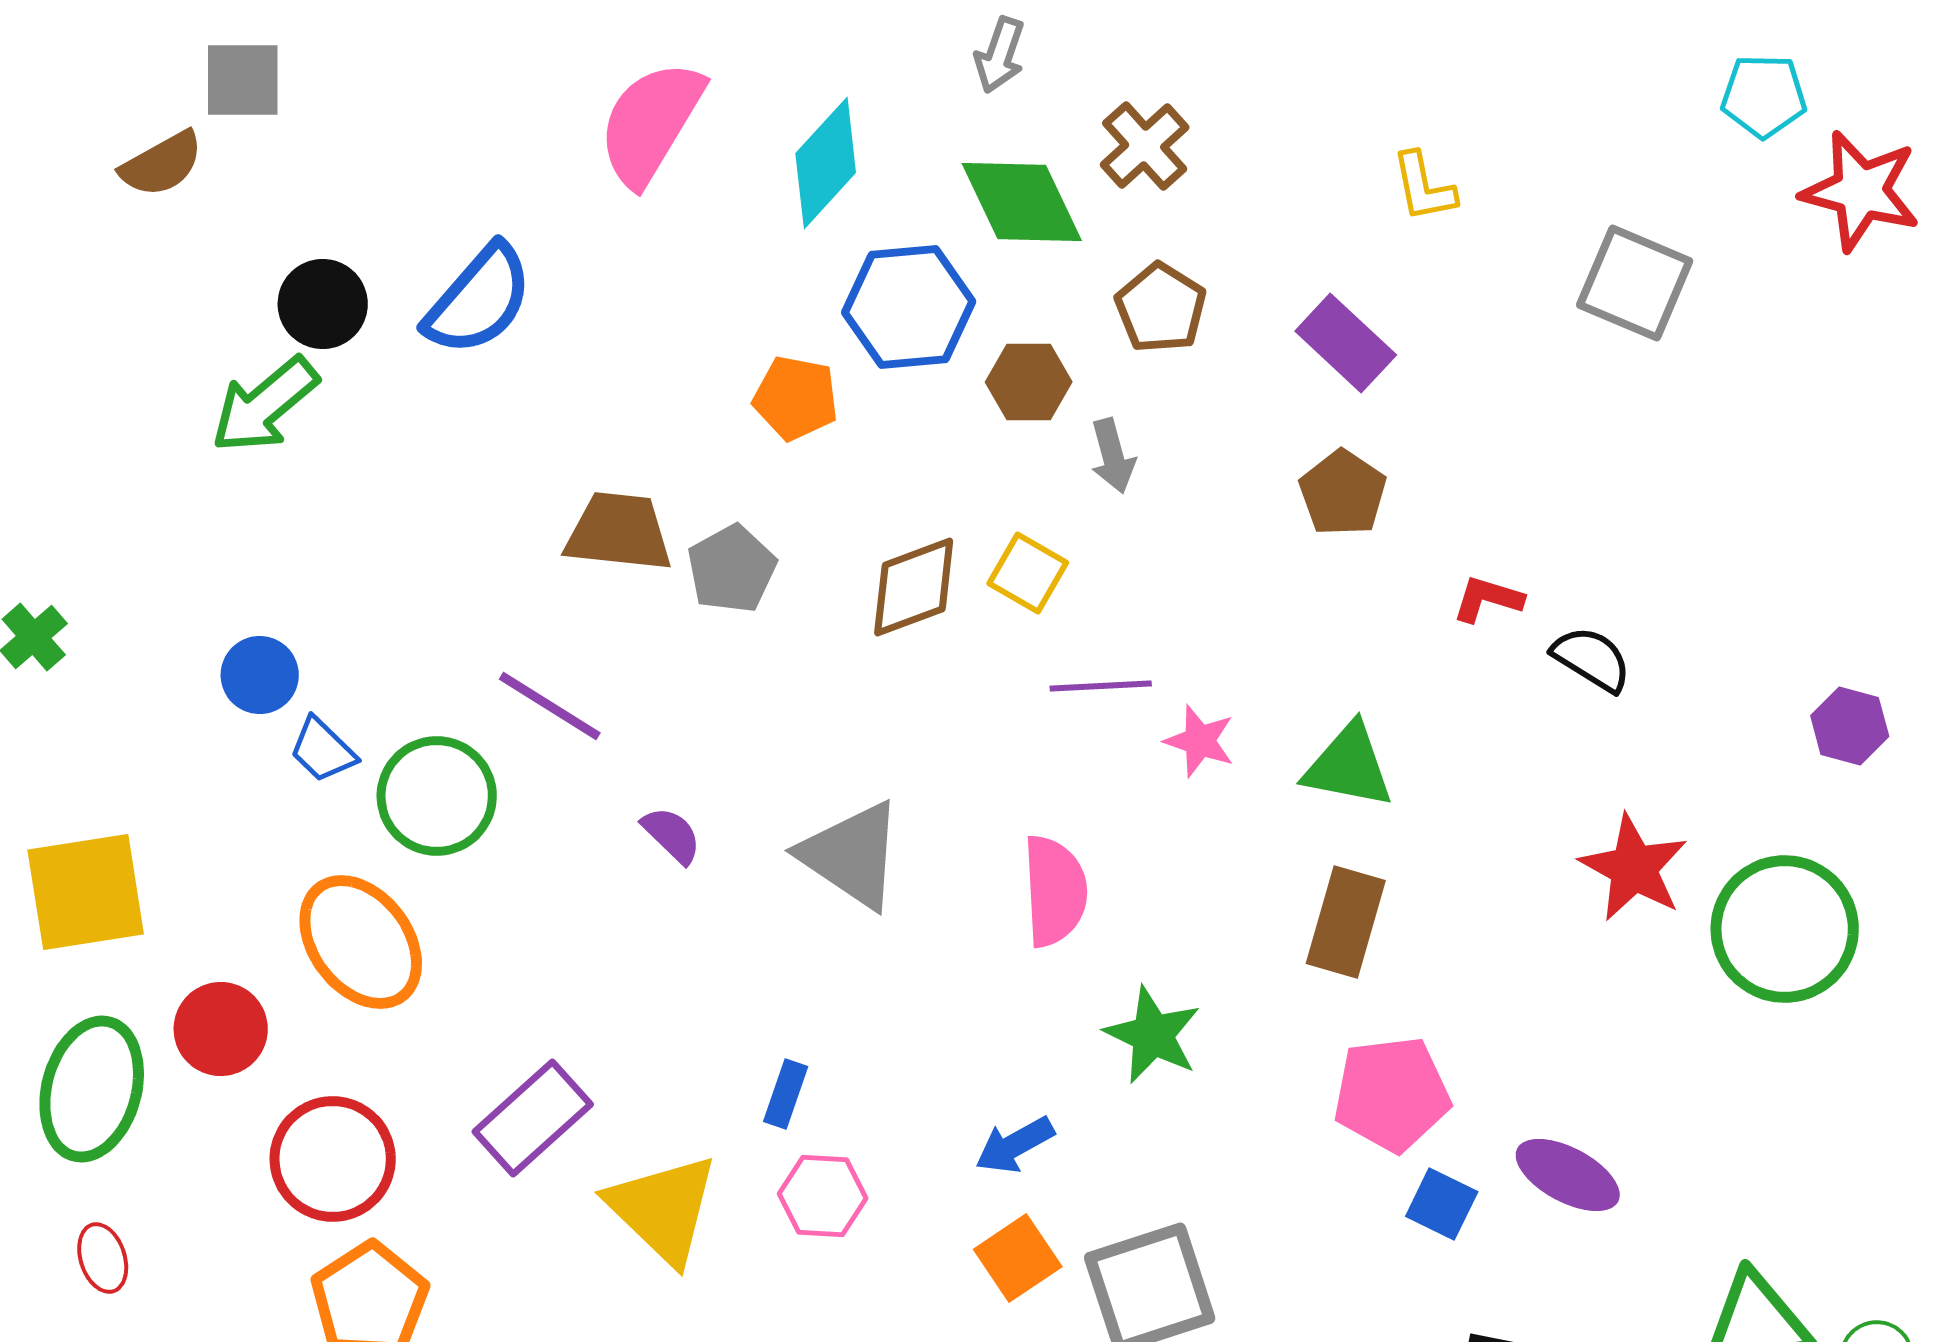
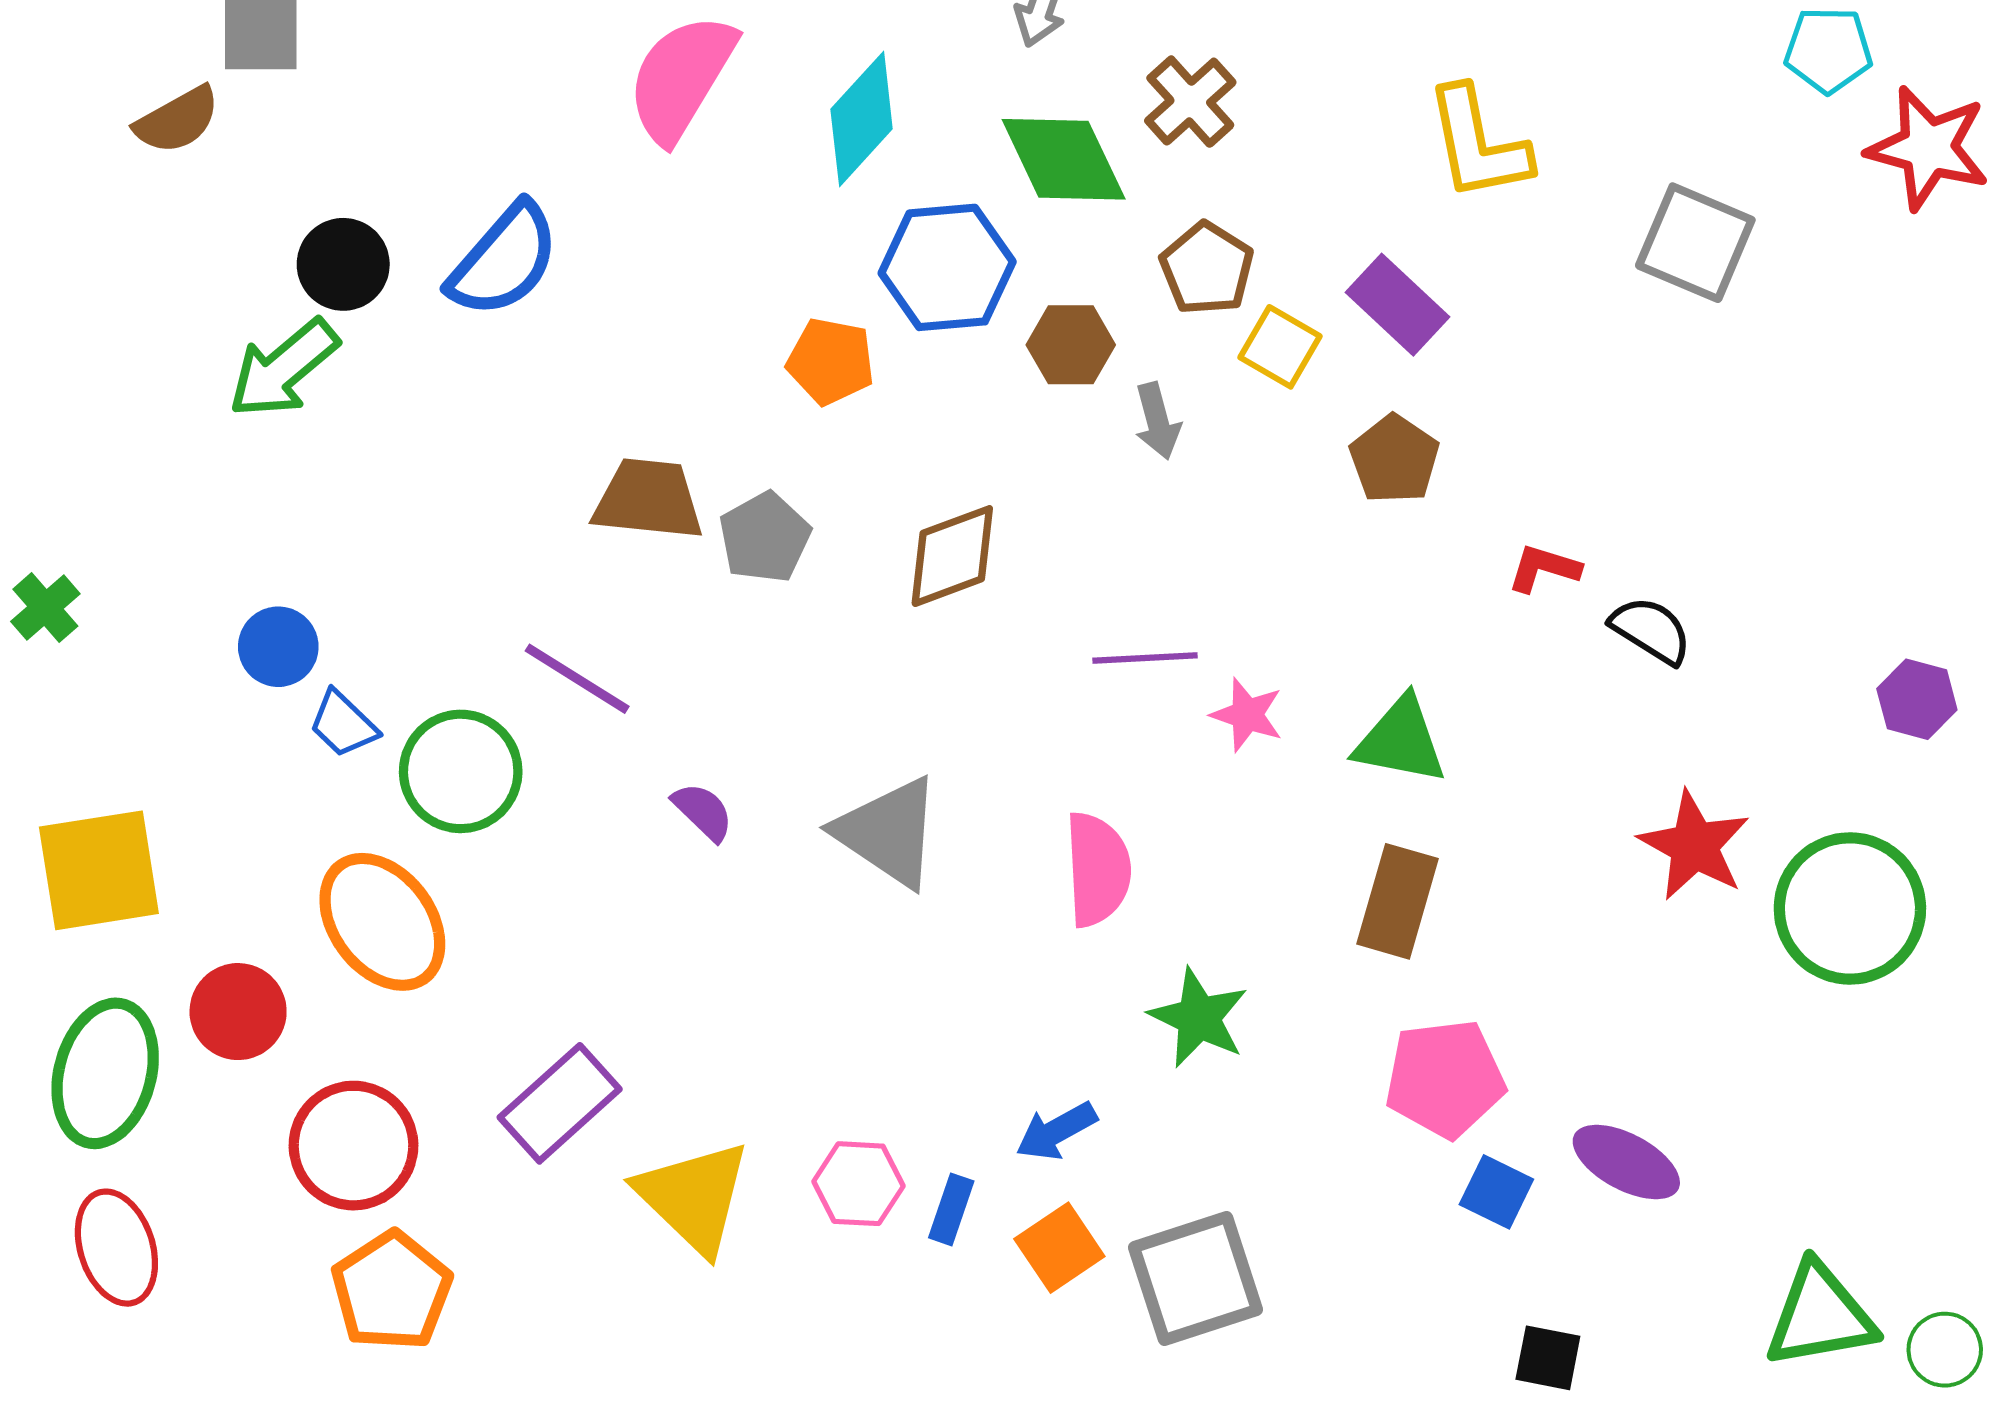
yellow L-shape: (1424, 187) -> (1478, 144), size x1.6
yellow square: (1028, 573) -> (1280, 347), moved
blue rectangle: (786, 1094) -> (951, 1209), moved
red ellipse: (103, 1258) -> (116, 1248), size x1.6

